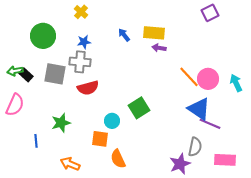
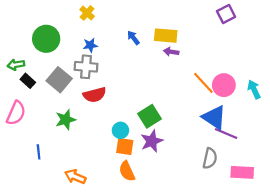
green arrow: (15, 71) -> (16, 65), moved
gray square: (55, 74) -> (59, 80), turned 30
green star: (61, 123) -> (66, 120), moved
orange square: (100, 139) -> (125, 146), moved
purple star: (180, 164) -> (152, 141), moved

